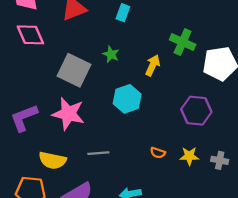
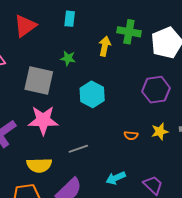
yellow arrow: (153, 65) -> (105, 46), moved

